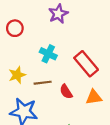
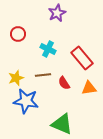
red circle: (15, 28) -> (18, 34), moved
yellow star: (17, 75) -> (16, 78), moved

